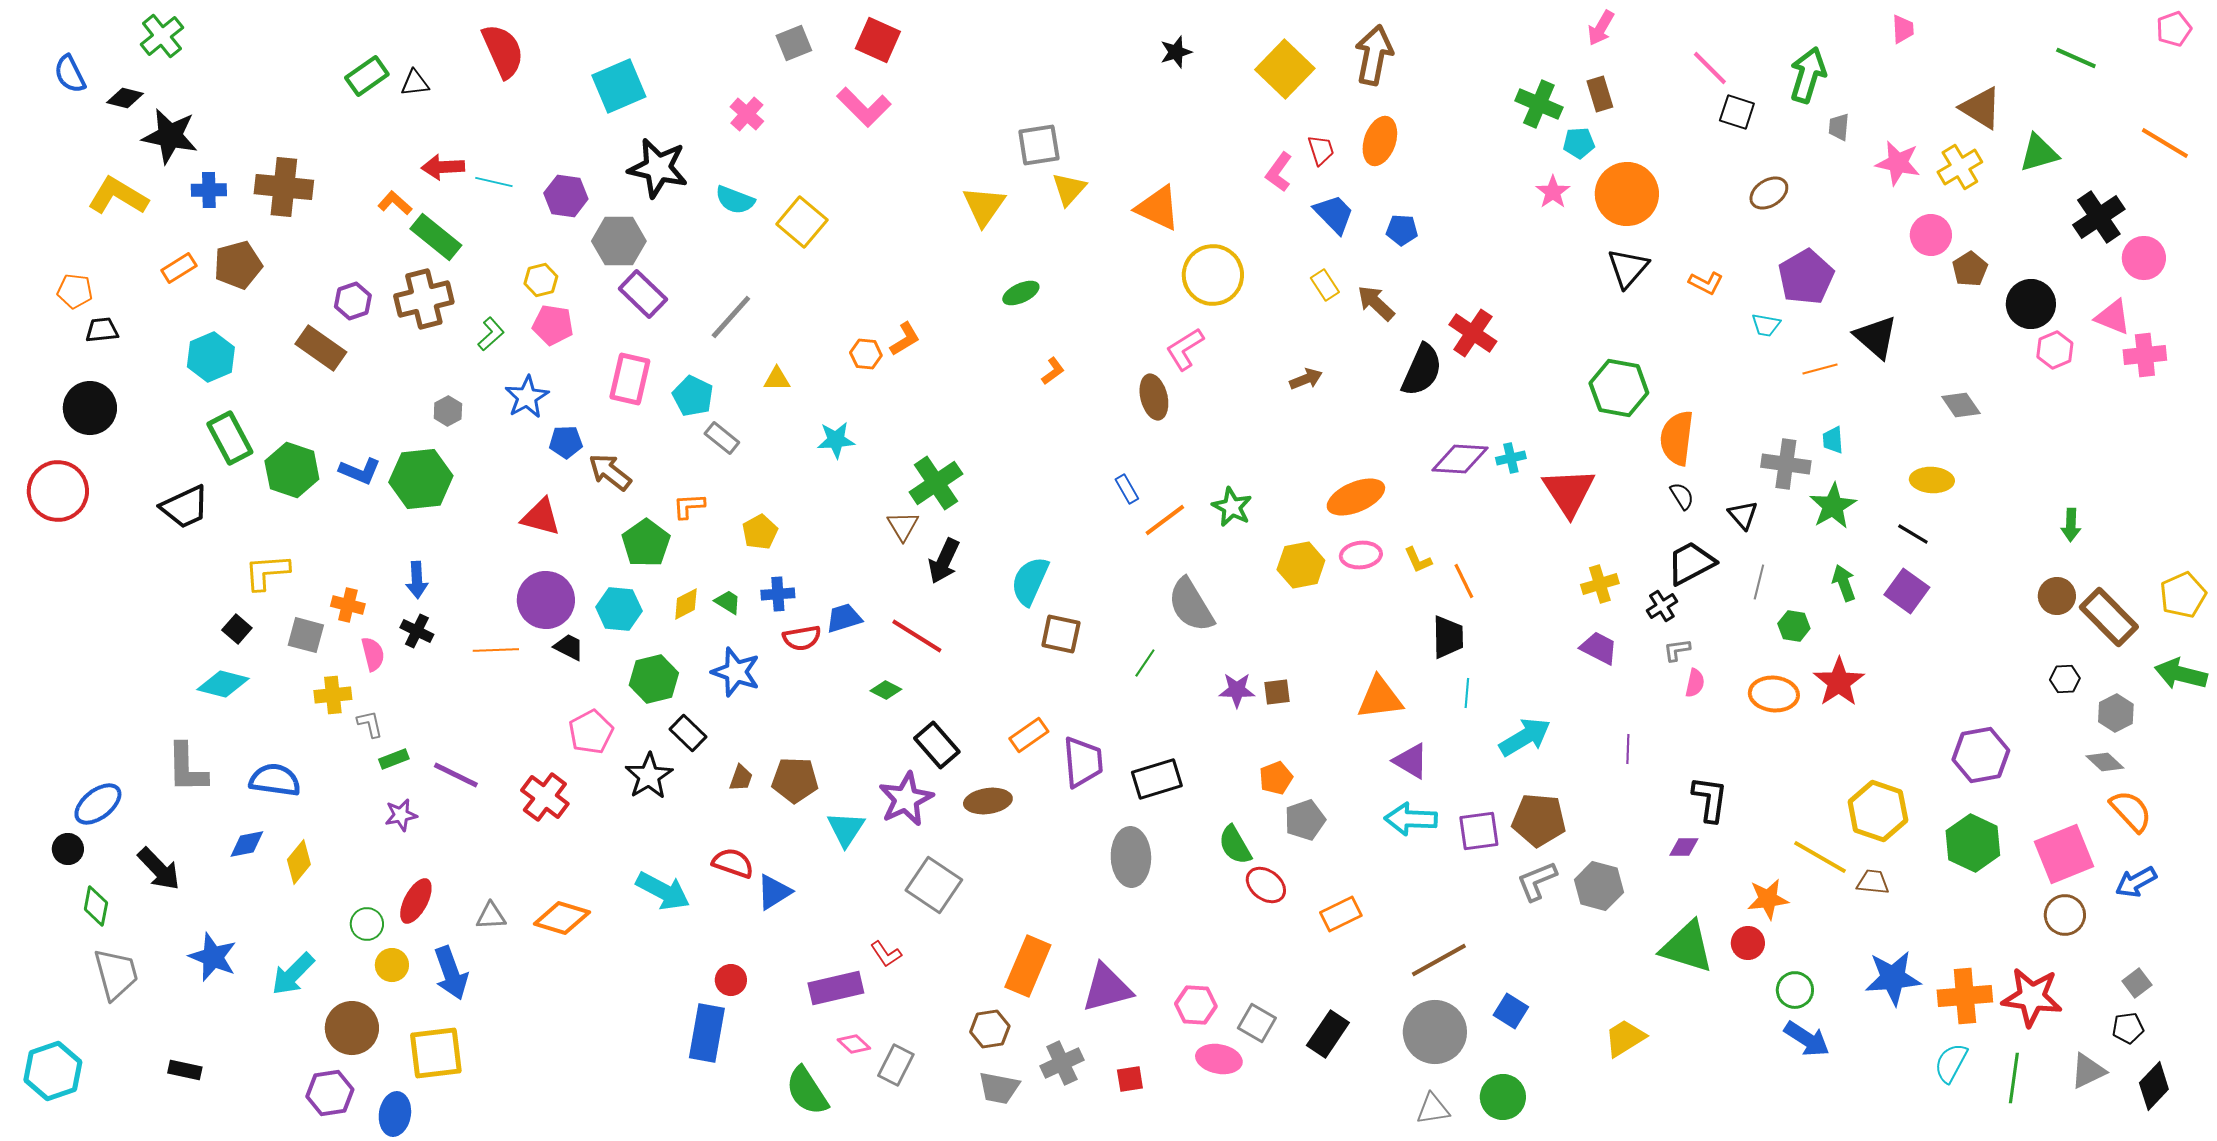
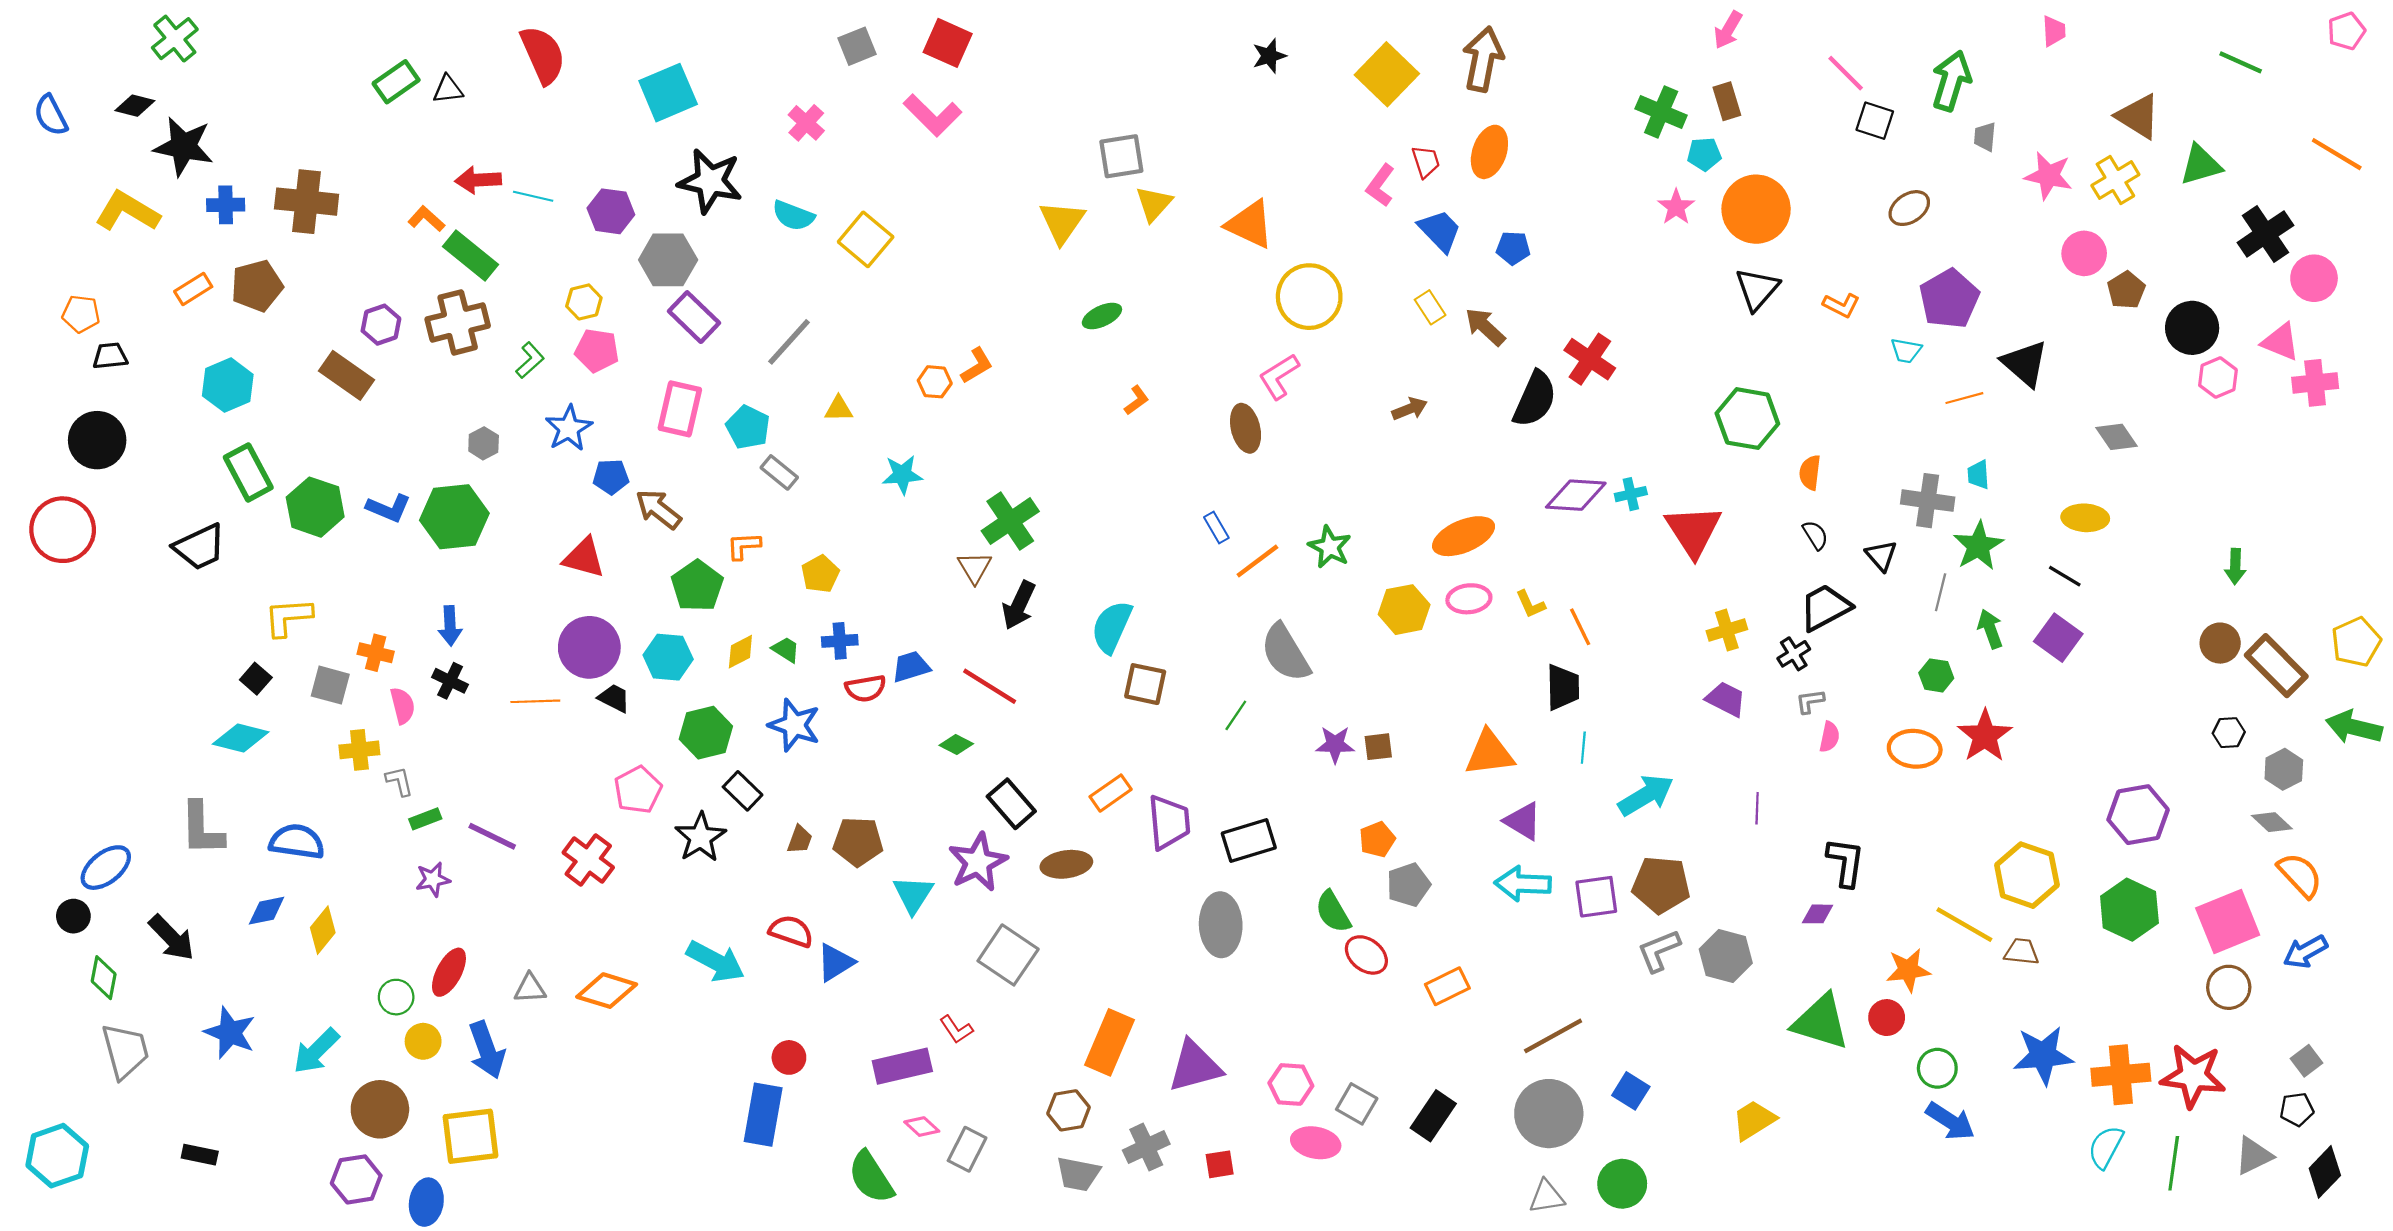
blue semicircle: (70, 74) -> (51, 115), moved
orange semicircle: (1677, 438) -> (1810, 472), size x0.6
gray line: (1759, 582) -> (1941, 592), moved

